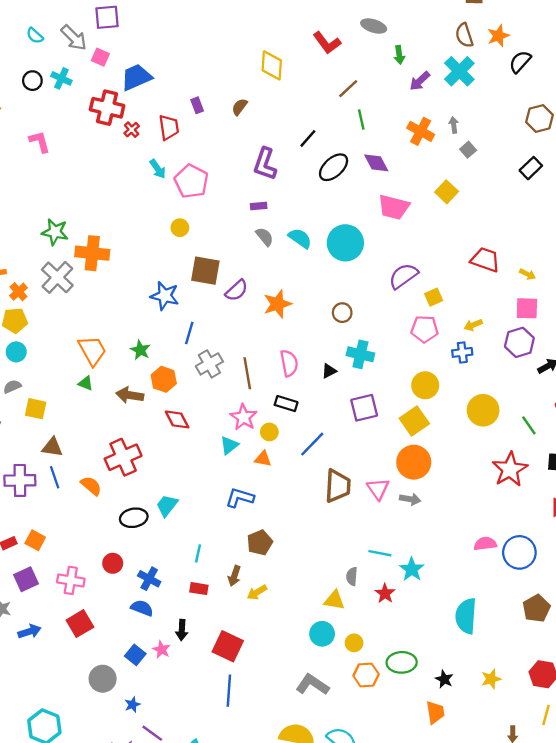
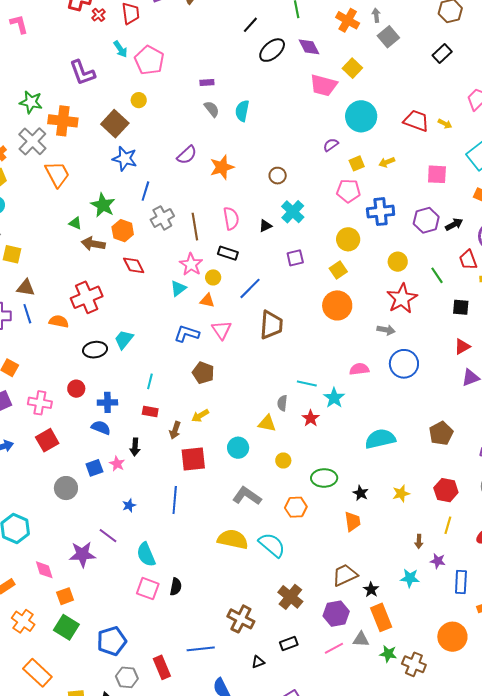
gray square: (468, 150) -> (388, 37), size x1.5
purple L-shape: (265, 164) -> (82, 73), moved, turned -40
yellow square: (447, 192) -> (352, 68), moved
cyan semicircle: (300, 238) -> (242, 111), turned -115
cyan circle: (345, 243) -> (361, 116), moved
red trapezoid: (485, 260) -> (416, 121), moved
brown square: (205, 271) -> (115, 124), moved, turned 32
yellow arrow: (527, 274) -> (445, 124), moved
purple semicircle: (403, 276) -> (331, 145), size x0.6
yellow arrow: (473, 325) -> (387, 162), moved
purple hexagon: (519, 342) -> (426, 220), moved
green star: (140, 350) -> (103, 205), size x1.4
orange trapezoid: (92, 351) -> (57, 174), moved
blue cross: (462, 352) -> (381, 212), size x1.5
cyan cross: (360, 354) -> (293, 212), turned 30
green triangle: (86, 383) -> (75, 223), moved
purple square: (364, 408) -> (295, 258), size x0.7
yellow circle: (483, 410) -> (398, 262), size x0.7
yellow square: (414, 421) -> (338, 270), size x0.7
red star: (510, 469) -> (402, 298), moved
orange semicircle: (91, 486) -> (59, 321), turned -30
pink triangle: (378, 489) -> (221, 330), moved
gray arrow: (410, 499) -> (386, 330), moved
brown pentagon: (260, 543) -> (203, 373), turned -30
pink semicircle: (485, 544) -> (359, 369), moved
blue circle: (519, 552) -> (404, 364), moved
brown arrow: (234, 576) -> (175, 430), moved
blue cross: (149, 579) -> (107, 402), turned -30
cyan semicircle: (466, 616) -> (380, 439), turned 72
cyan circle: (322, 634) -> (238, 448), moved
red square: (228, 646) -> (193, 459), moved, turned -32
blue square: (135, 655) -> (94, 468), turned 30
orange hexagon: (366, 675) -> (296, 507), moved
blue star: (132, 705) -> (129, 505), moved

